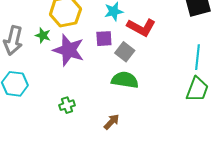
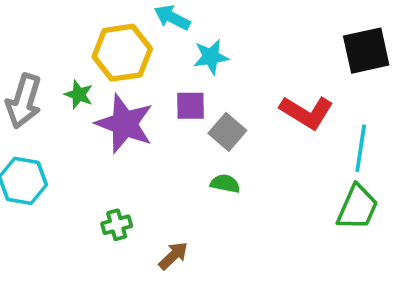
red L-shape: (141, 27) -> (307, 112), moved
green semicircle: (125, 80) -> (225, 184), size x0.6
brown arrow: (112, 122) -> (173, 256), moved

